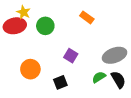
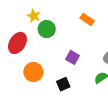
yellow star: (24, 12) -> (34, 16), moved
red ellipse: (15, 26) -> (17, 43), moved, turned -45

